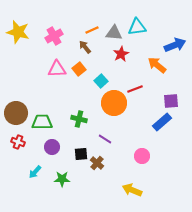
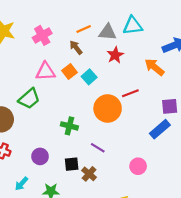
cyan square: (101, 81) -> (89, 77), moved
green trapezoid: (42, 122) -> (29, 99), moved, turned 140

